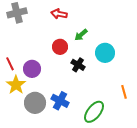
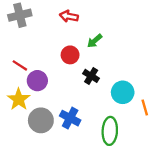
cyan circle: (105, 53) -> (123, 92), moved
red line: (10, 64) -> (20, 65), moved, turned -32
green ellipse: (94, 112) -> (110, 131), turned -35

